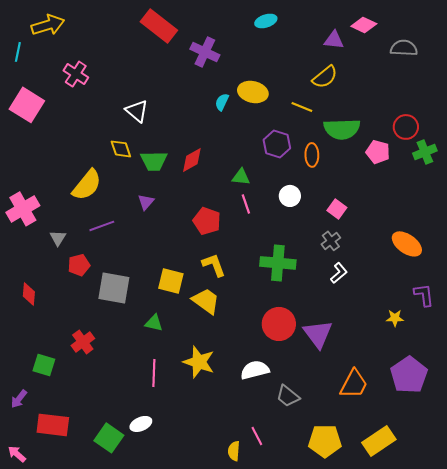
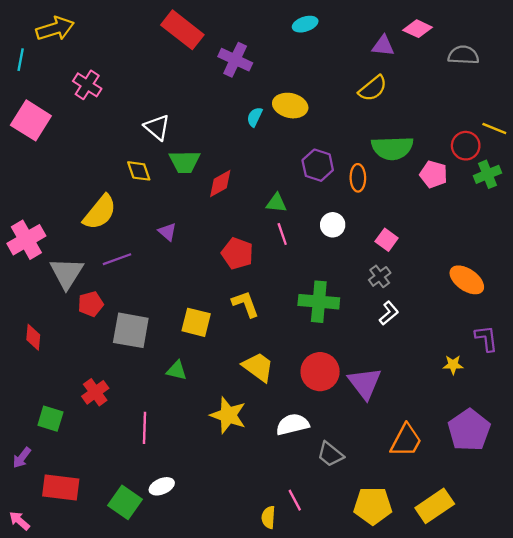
yellow line: (302, 107) -> (494, 128), moved
green trapezoid: (154, 161) -> (185, 162), moved
purple triangle: (146, 202) -> (167, 232), turned -30
gray triangle: (58, 238) -> (67, 273), size x1.8
yellow trapezoid: (206, 301) -> (258, 367), moved
pink line: (154, 373) -> (145, 428), moved

